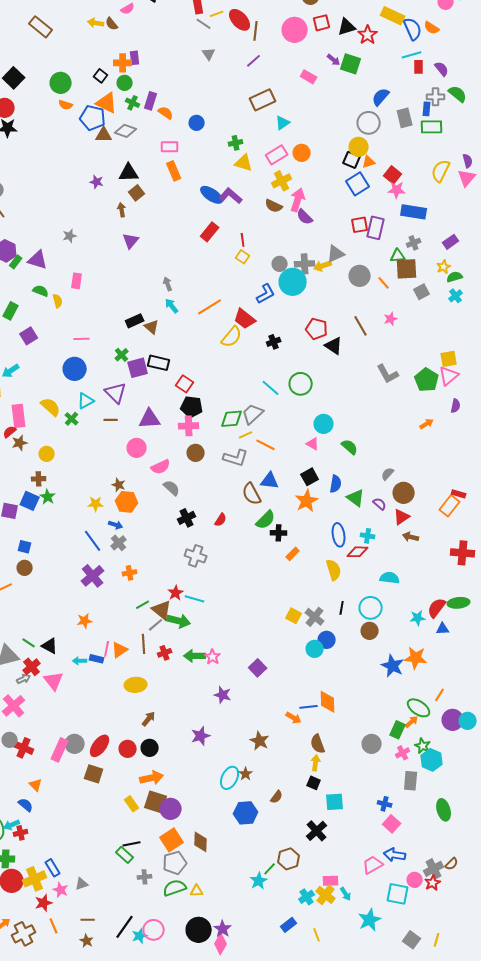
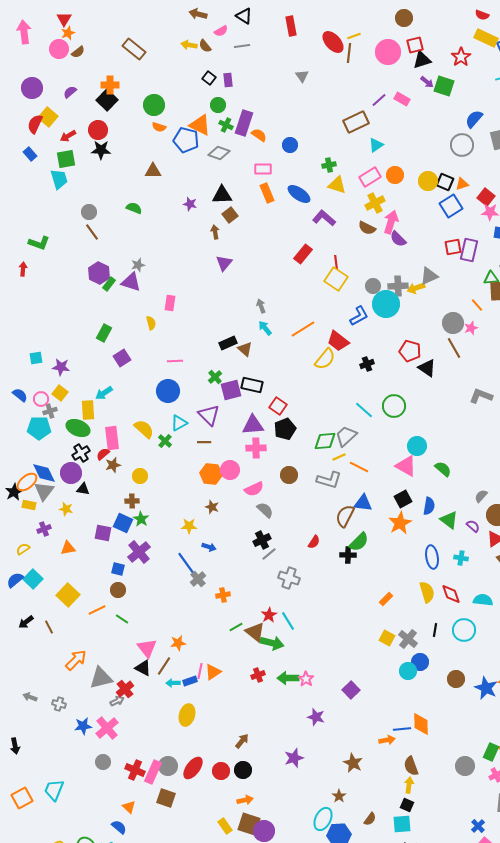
yellow line: (217, 14) -> (354, 36), moved
gray line: (204, 24) -> (242, 46), moved, turned -42
black triangle: (347, 27) -> (422, 60), moved
purple line: (254, 61) -> (379, 100), moved
orange cross: (123, 63) -> (110, 85), moved
black square: (101, 76) -> (209, 78), moved
purple rectangle: (151, 101) -> (244, 123), size x1.4
brown triangle: (104, 135) -> (153, 171), moved
yellow circle: (359, 147) -> (428, 181), moved
blue ellipse: (212, 195) -> (299, 194), moved
gray star: (70, 236) -> (138, 265), moved
yellow square: (243, 257) -> (336, 279), size x1.6
gray circle: (360, 276) -> (453, 323), moved
green semicircle: (41, 291) -> (134, 208), moved
pink star: (391, 319) -> (471, 328), moved
gray L-shape: (388, 374) -> (481, 396), turned 140
black pentagon: (192, 407) -> (285, 429), turned -30
purple triangle: (150, 419) -> (253, 425), moved
pink cross: (189, 426) -> (256, 448), moved
pink triangle: (313, 444) -> (406, 466), size x1.6
brown semicircle: (252, 494) -> (345, 516), turned 55
orange hexagon: (127, 502) -> (211, 474), moved
black cross: (187, 518) -> (262, 540), moved
black cross: (279, 533) -> (348, 555), moved
gray cross: (119, 543) -> (198, 579), moved
red diamond: (358, 552) -> (451, 594), moved, turned 70
orange rectangle: (293, 554) -> (386, 599), moved
purple cross: (93, 576) -> (139, 552), moved
cyan line: (195, 599) -> (288, 621), turned 42
gray line: (156, 625) -> (269, 554), moved
brown circle: (370, 631) -> (456, 679), moved
green line: (29, 643) -> (122, 619), moved
brown line: (144, 644) -> (164, 666), moved, turned 36
blue rectangle: (97, 659) -> (190, 681), turned -32
pink triangle: (54, 681) -> (147, 648), moved
yellow ellipse: (136, 685) -> (187, 715), moved, turned -70
orange arrow: (294, 718) -> (387, 740), turned -42
red cross: (24, 748) -> (135, 770), moved
brown square: (94, 774) -> (166, 798), moved
orange arrow: (152, 778) -> (245, 800), size x0.7
cyan ellipse: (230, 778) -> (323, 819), moved
cyan square: (335, 802) -> (402, 824), moved
blue cross: (385, 804) -> (478, 826), turned 32

